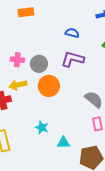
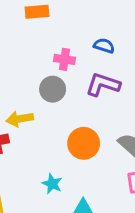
pink cross: (17, 60) -> (64, 59), moved
orange circle: (49, 86) -> (84, 143), moved

